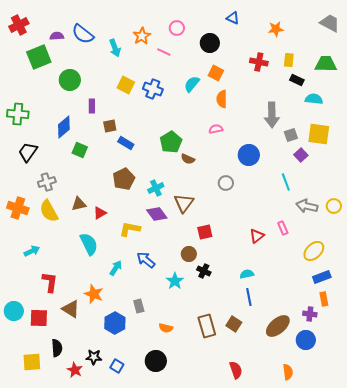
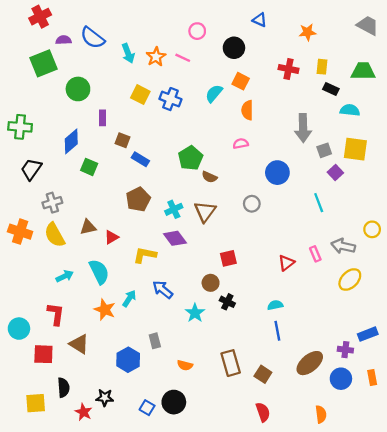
red cross: (19, 25) -> (40, 17), moved
orange star: (142, 36) -> (156, 57), moved
brown square: (110, 126) -> (123, 140), turned 32
brown triangle: (184, 203) -> (205, 212), moved
gray arrow: (307, 206) -> (343, 246), moved
cyan arrow: (32, 251) -> (65, 276), moved
blue rectangle: (322, 277) -> (368, 334), moved
orange star: (94, 294) -> (105, 310), moved
orange rectangle: (324, 299) -> (372, 378), moved
cyan circle: (14, 311) -> (19, 329), moved
brown square: (234, 324) -> (263, 374), moved
blue square: (117, 366) -> (147, 408), moved

